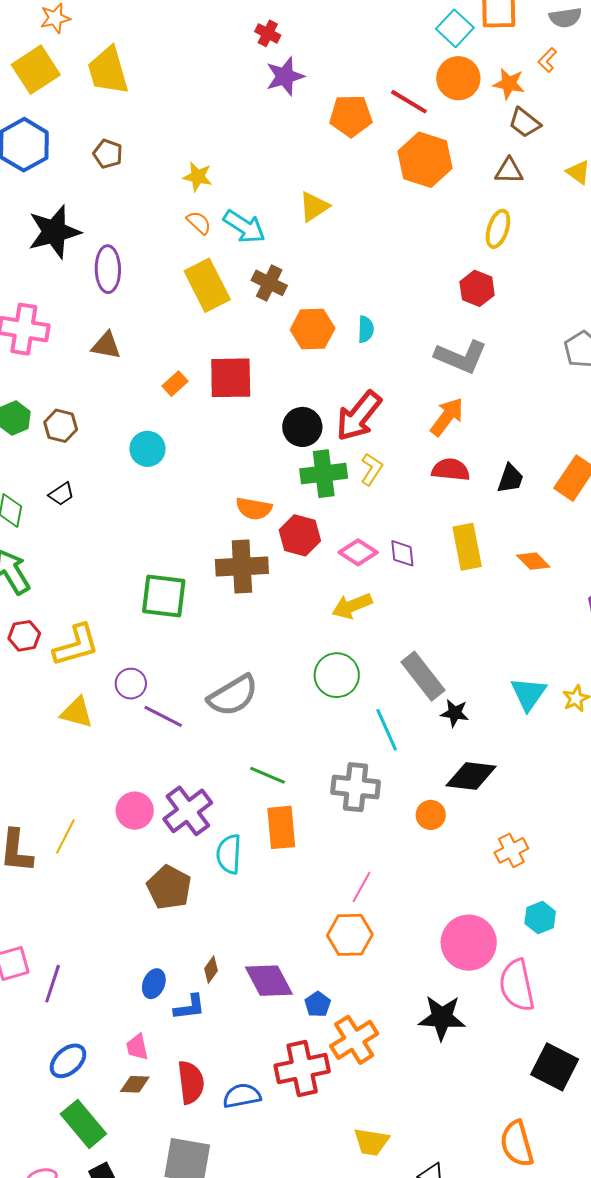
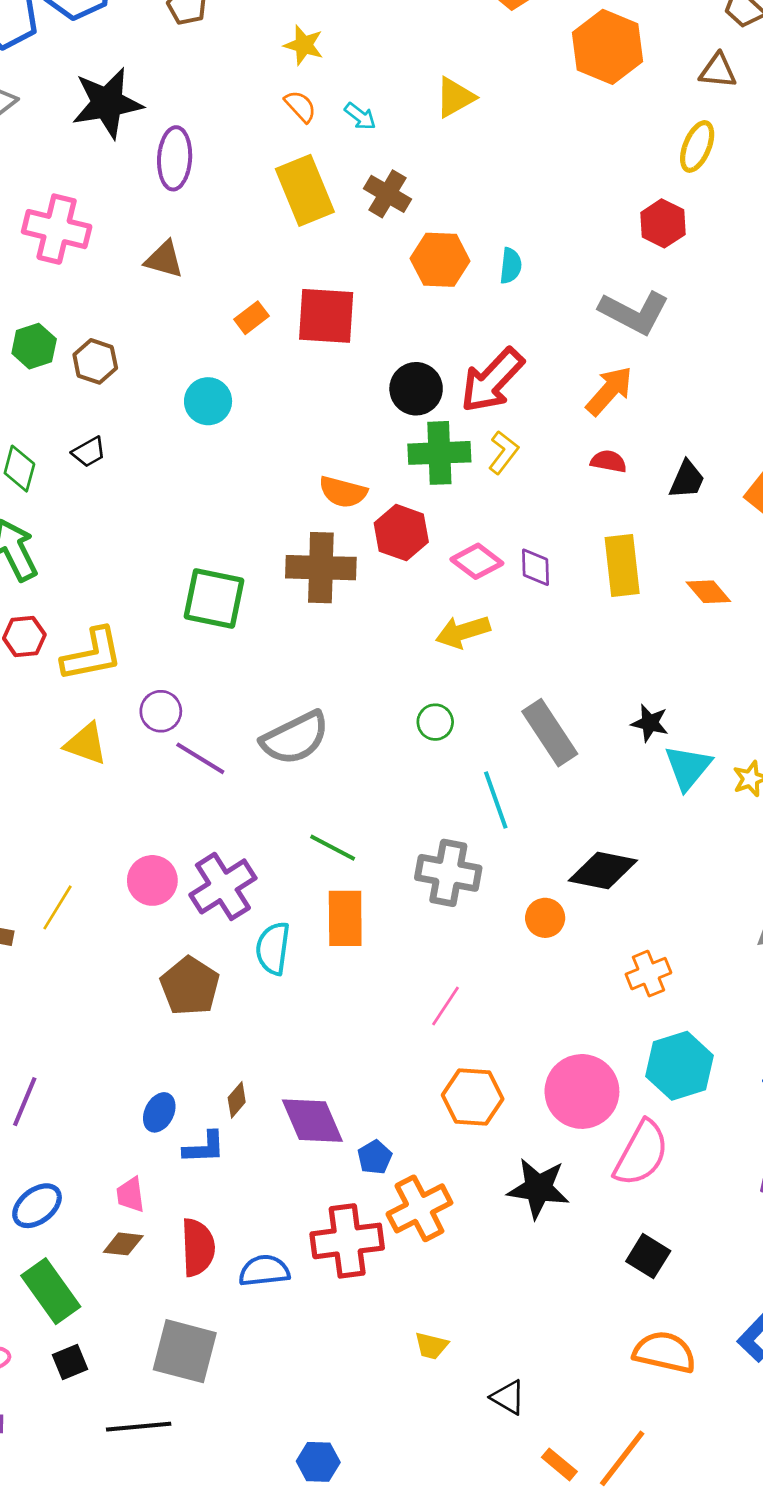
cyan arrow: (244, 227) -> (360, 116), size x0.6
red semicircle: (451, 470) -> (609, 461), size x0.7
green circle: (337, 675) -> (435, 722), size x0.6
black star: (455, 713) -> (650, 723), moved
cyan hexagon: (540, 918) -> (679, 1066), size x1.6
orange hexagon: (350, 935) -> (473, 1097), moved
pink semicircle: (517, 985) -> (641, 1153), turned -144
black square: (555, 1067) -> (648, 1256), moved, size x0.7
yellow trapezoid: (371, 1142) -> (431, 1346), size x0.7
orange semicircle: (517, 1144) -> (665, 1352), moved, turned 114

